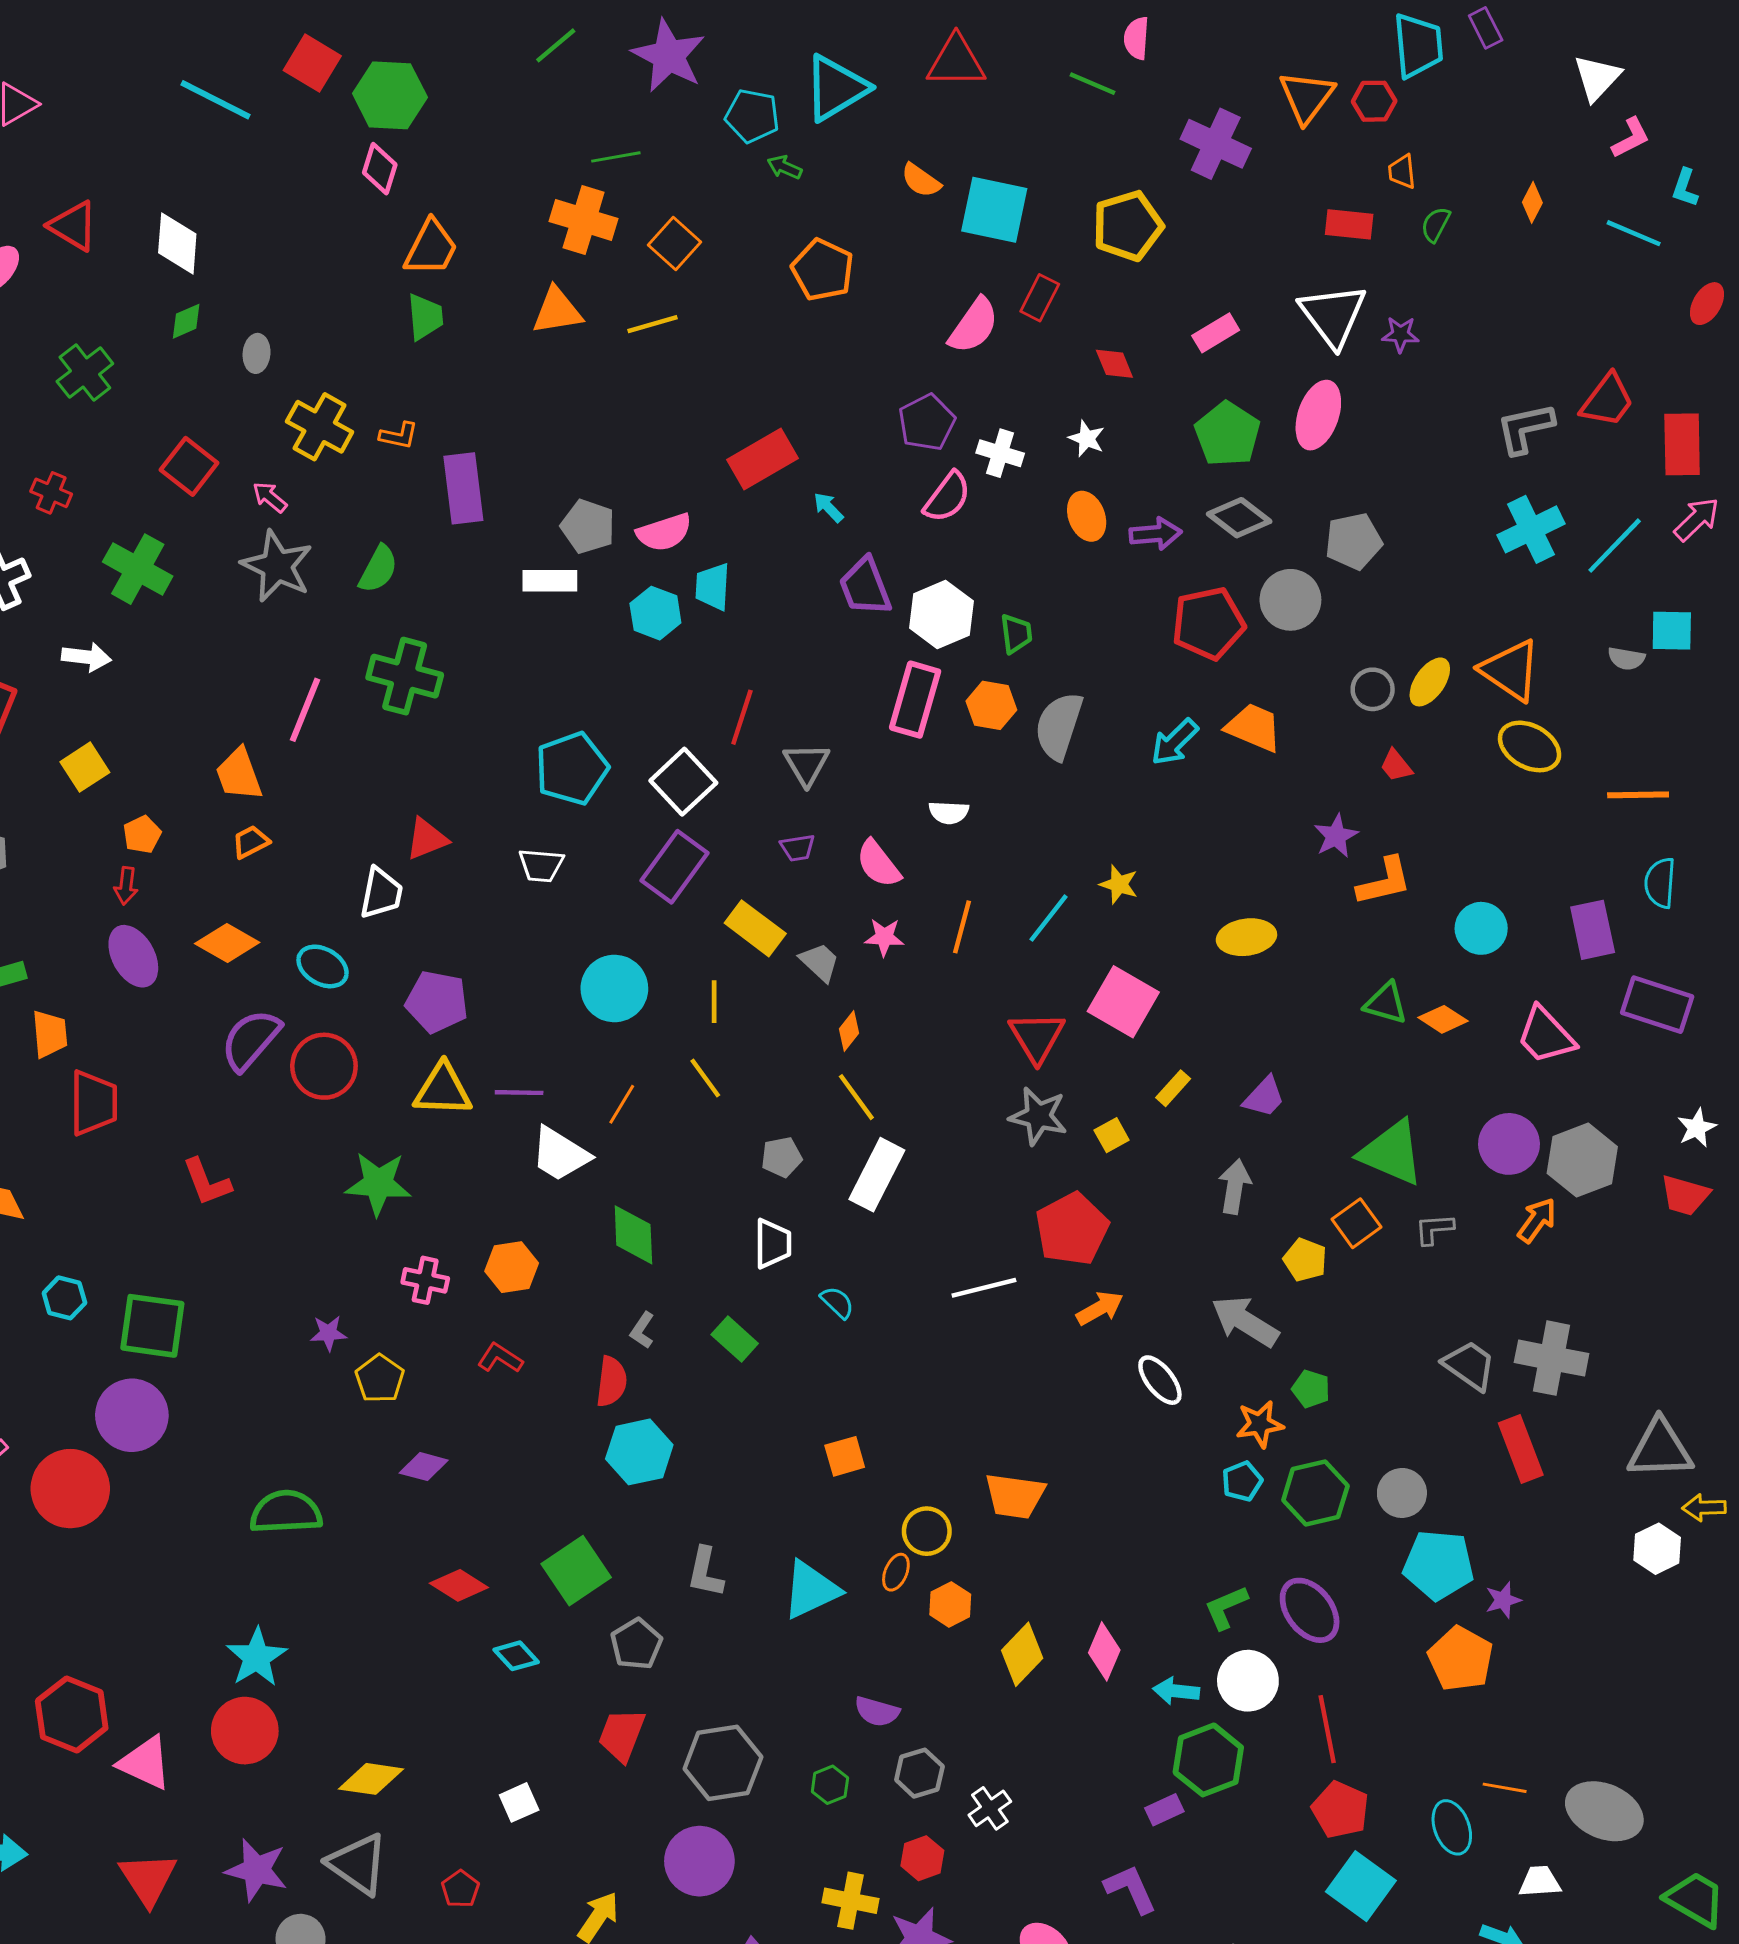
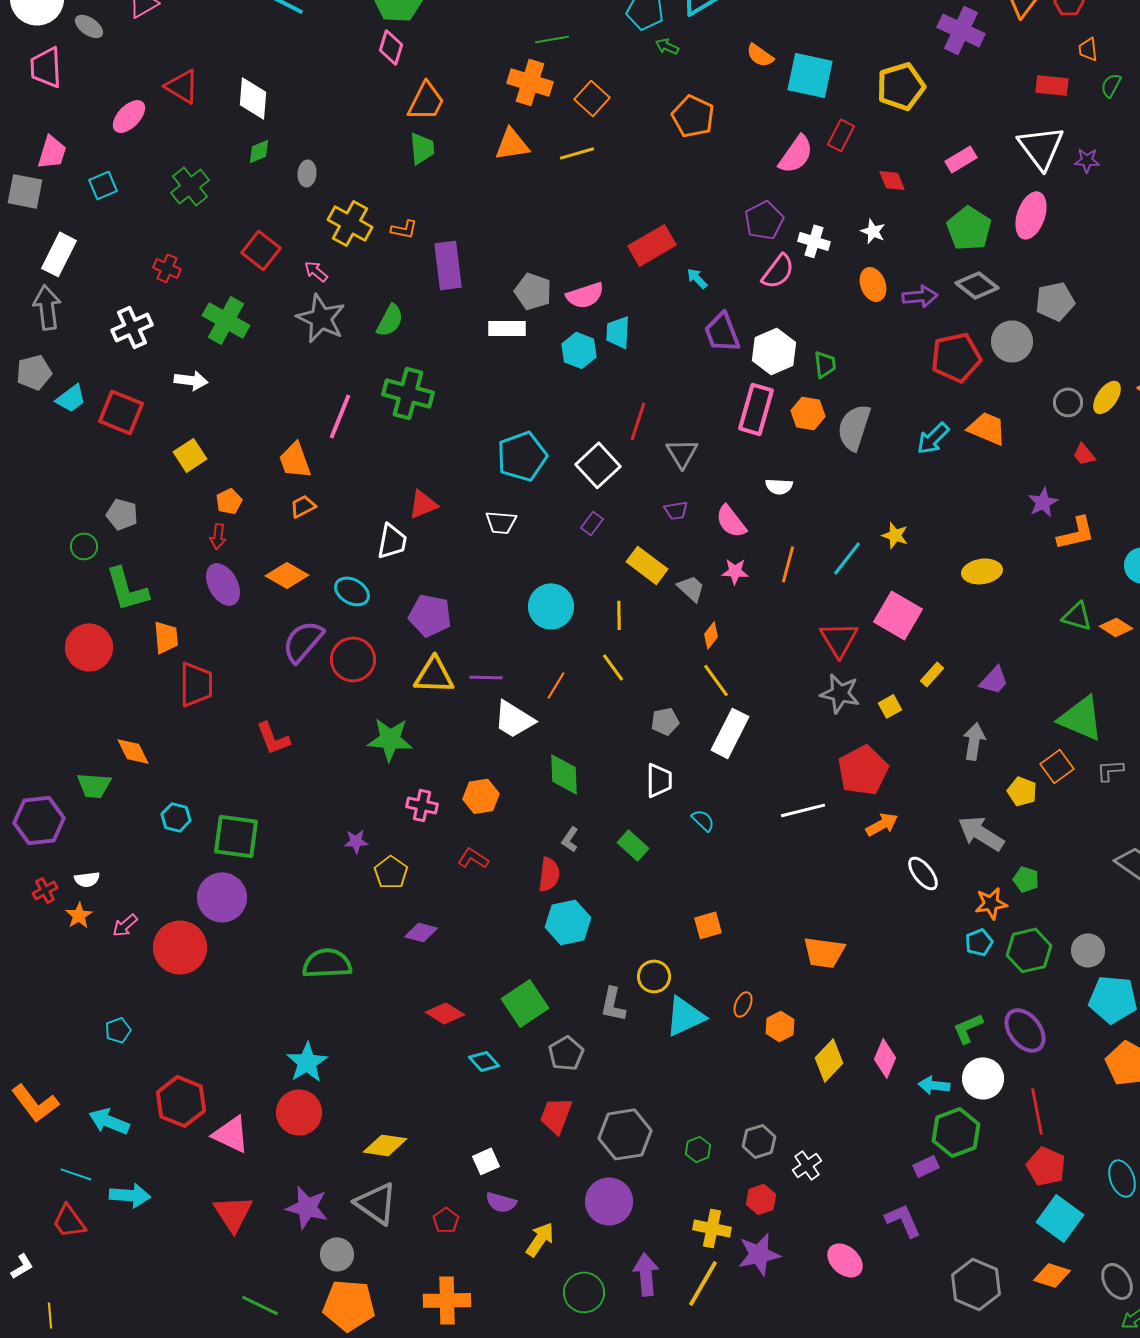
purple rectangle: (675, 867) -> (592, 523), size x0.5
yellow circle: (927, 1531) -> (654, 976), moved
purple semicircle: (877, 1712) -> (501, 1202), moved

